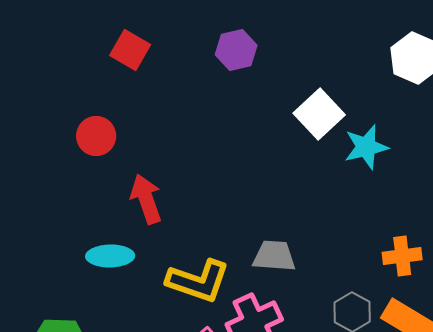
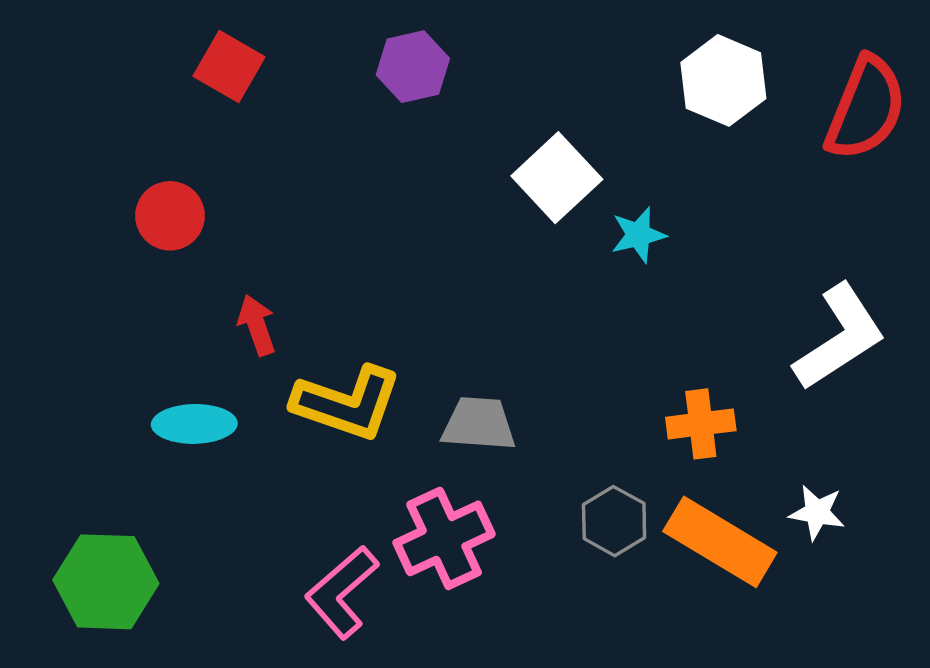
cyan star: (366, 147) -> (638, 235), size x0.7
red arrow: (146, 199) -> (257, 325), size x0.7
yellow L-shape: (198, 281) -> (347, 403), moved

